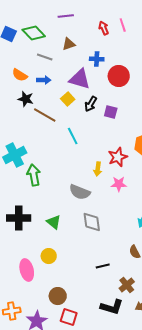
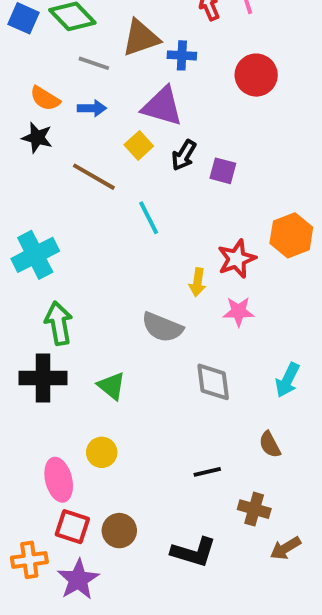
brown triangle: (69, 44) -> (141, 38), size x1.5
blue cross: (97, 59) -> (182, 55), moved
red circle: (119, 76) -> (256, 75), moved
black star: (26, 99) -> (37, 138), moved
green arrow: (34, 175) -> (59, 323), moved
gray diamond: (92, 222) -> (213, 382), moved
brown cross: (127, 285) -> (254, 509), turned -35
black L-shape: (112, 307) -> (194, 552), moved
red square: (69, 317) -> (72, 527), moved

